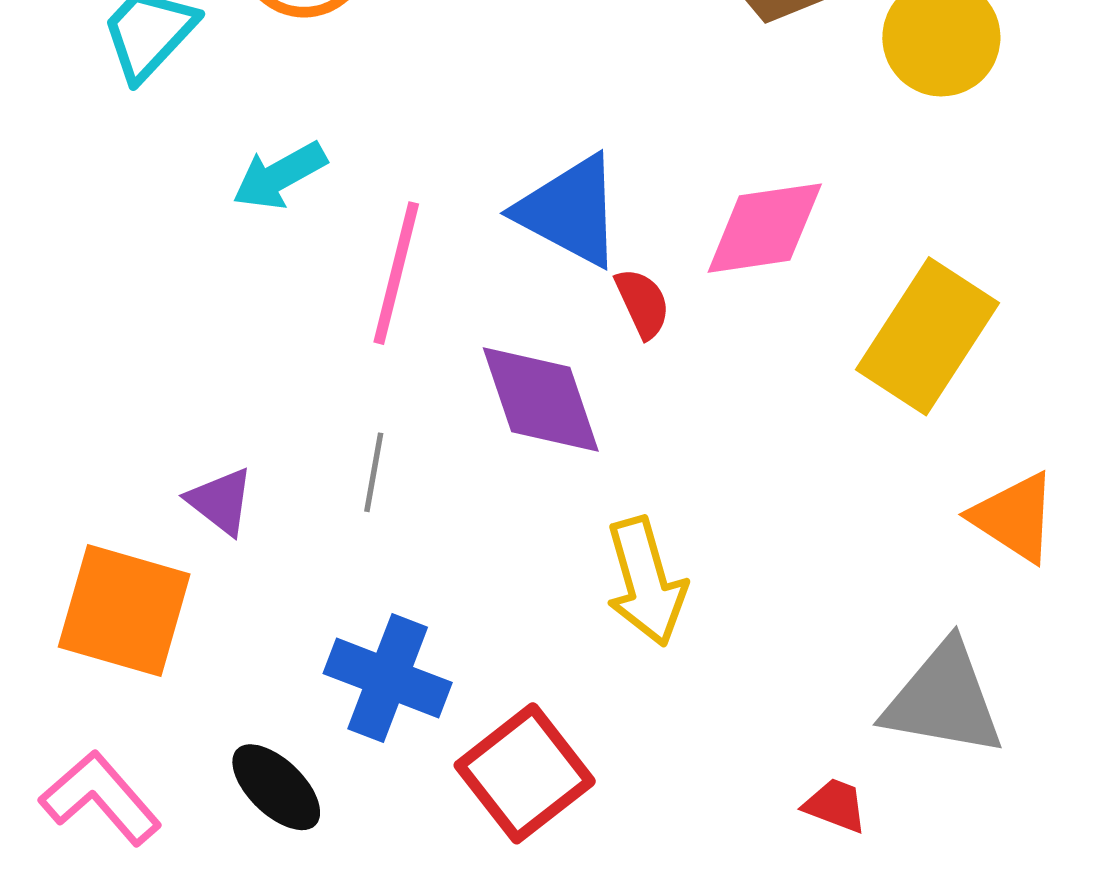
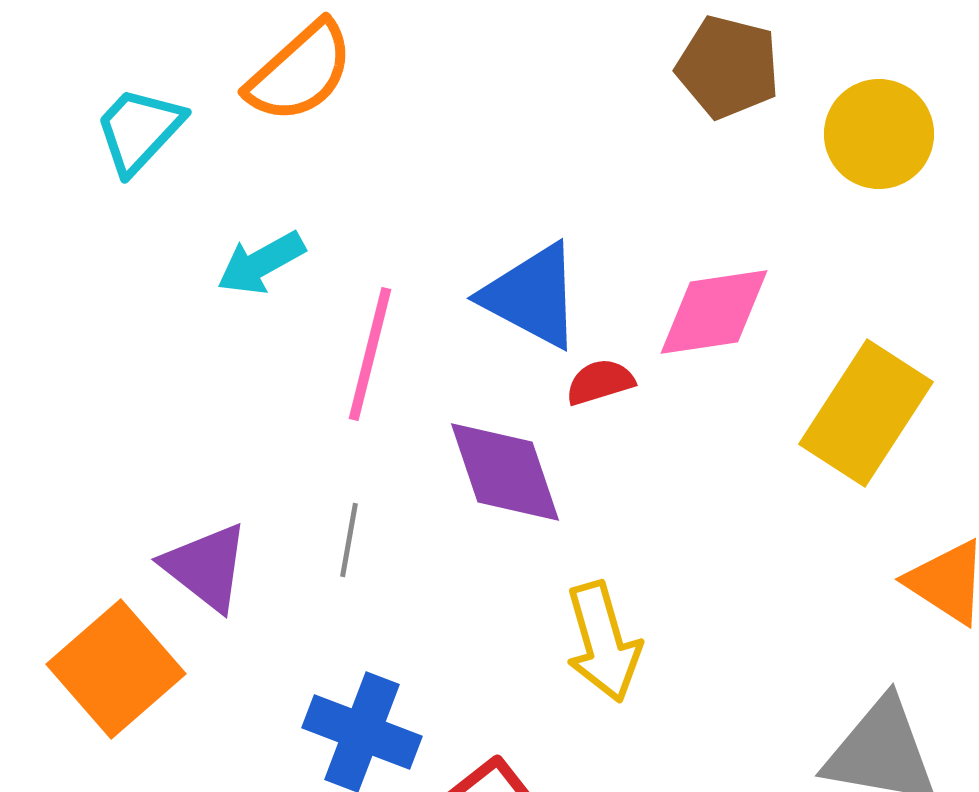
red semicircle: (643, 303) -> (600, 382), turned -82
purple triangle: (221, 501) -> (206, 567), size x1.4
orange square: (124, 611) -> (116, 669), turned 33

